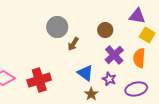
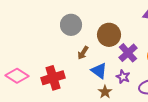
brown circle: (105, 30) -> (109, 35), moved, size x1.5
brown arrow: (73, 44) -> (83, 53), moved

